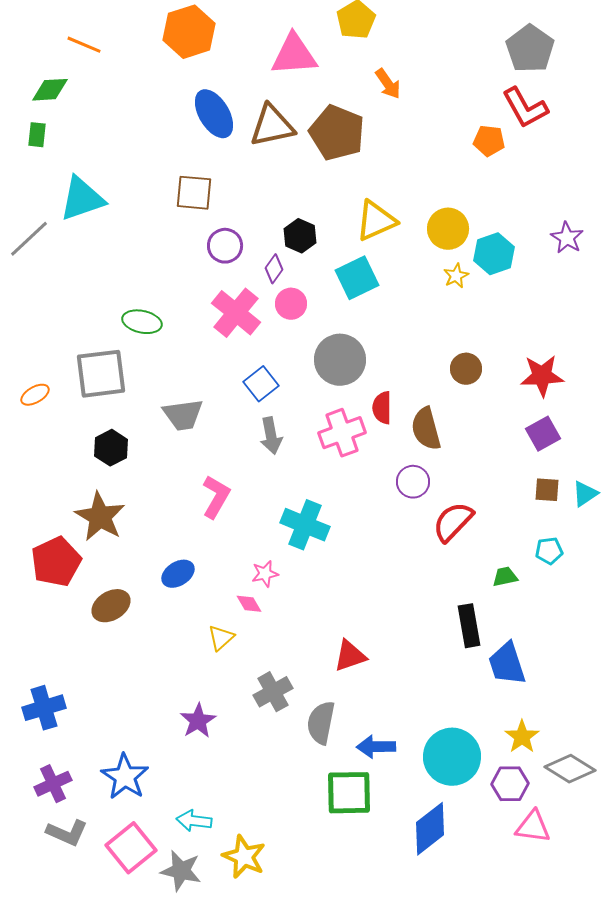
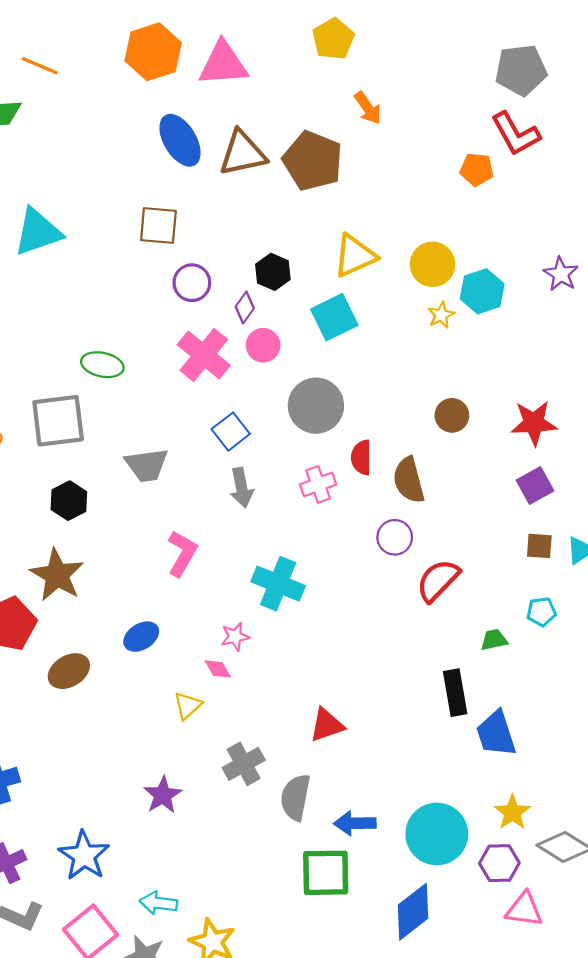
gray pentagon: (530, 49) -> (521, 70), turned 30
pink triangle: (294, 55) -> (223, 64), moved
pink cross: (342, 433) -> (318, 484), size x0.7

